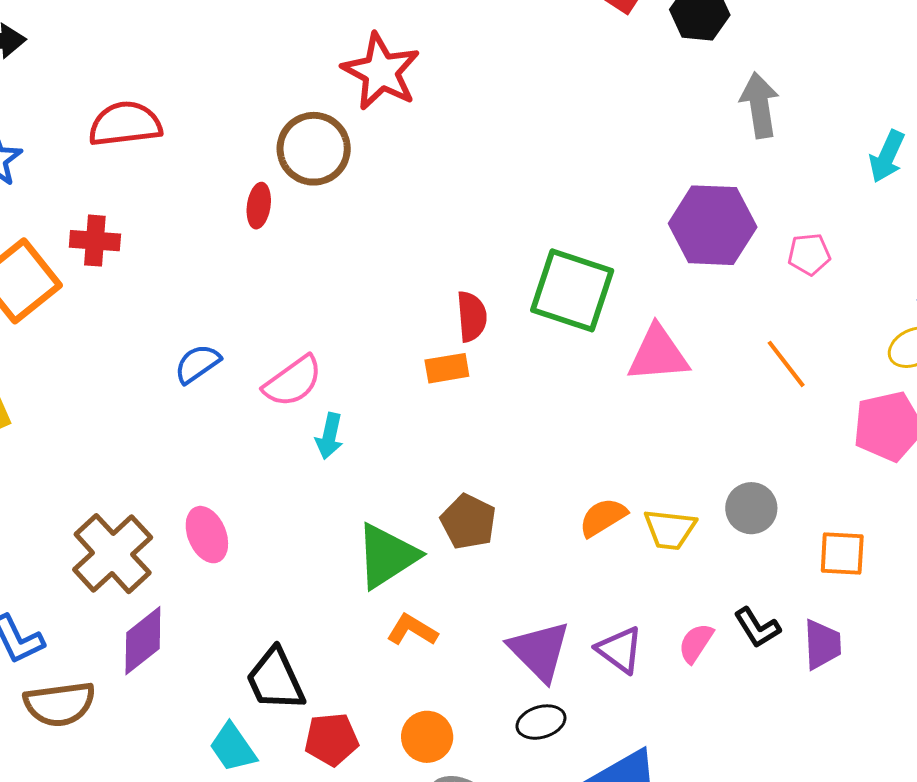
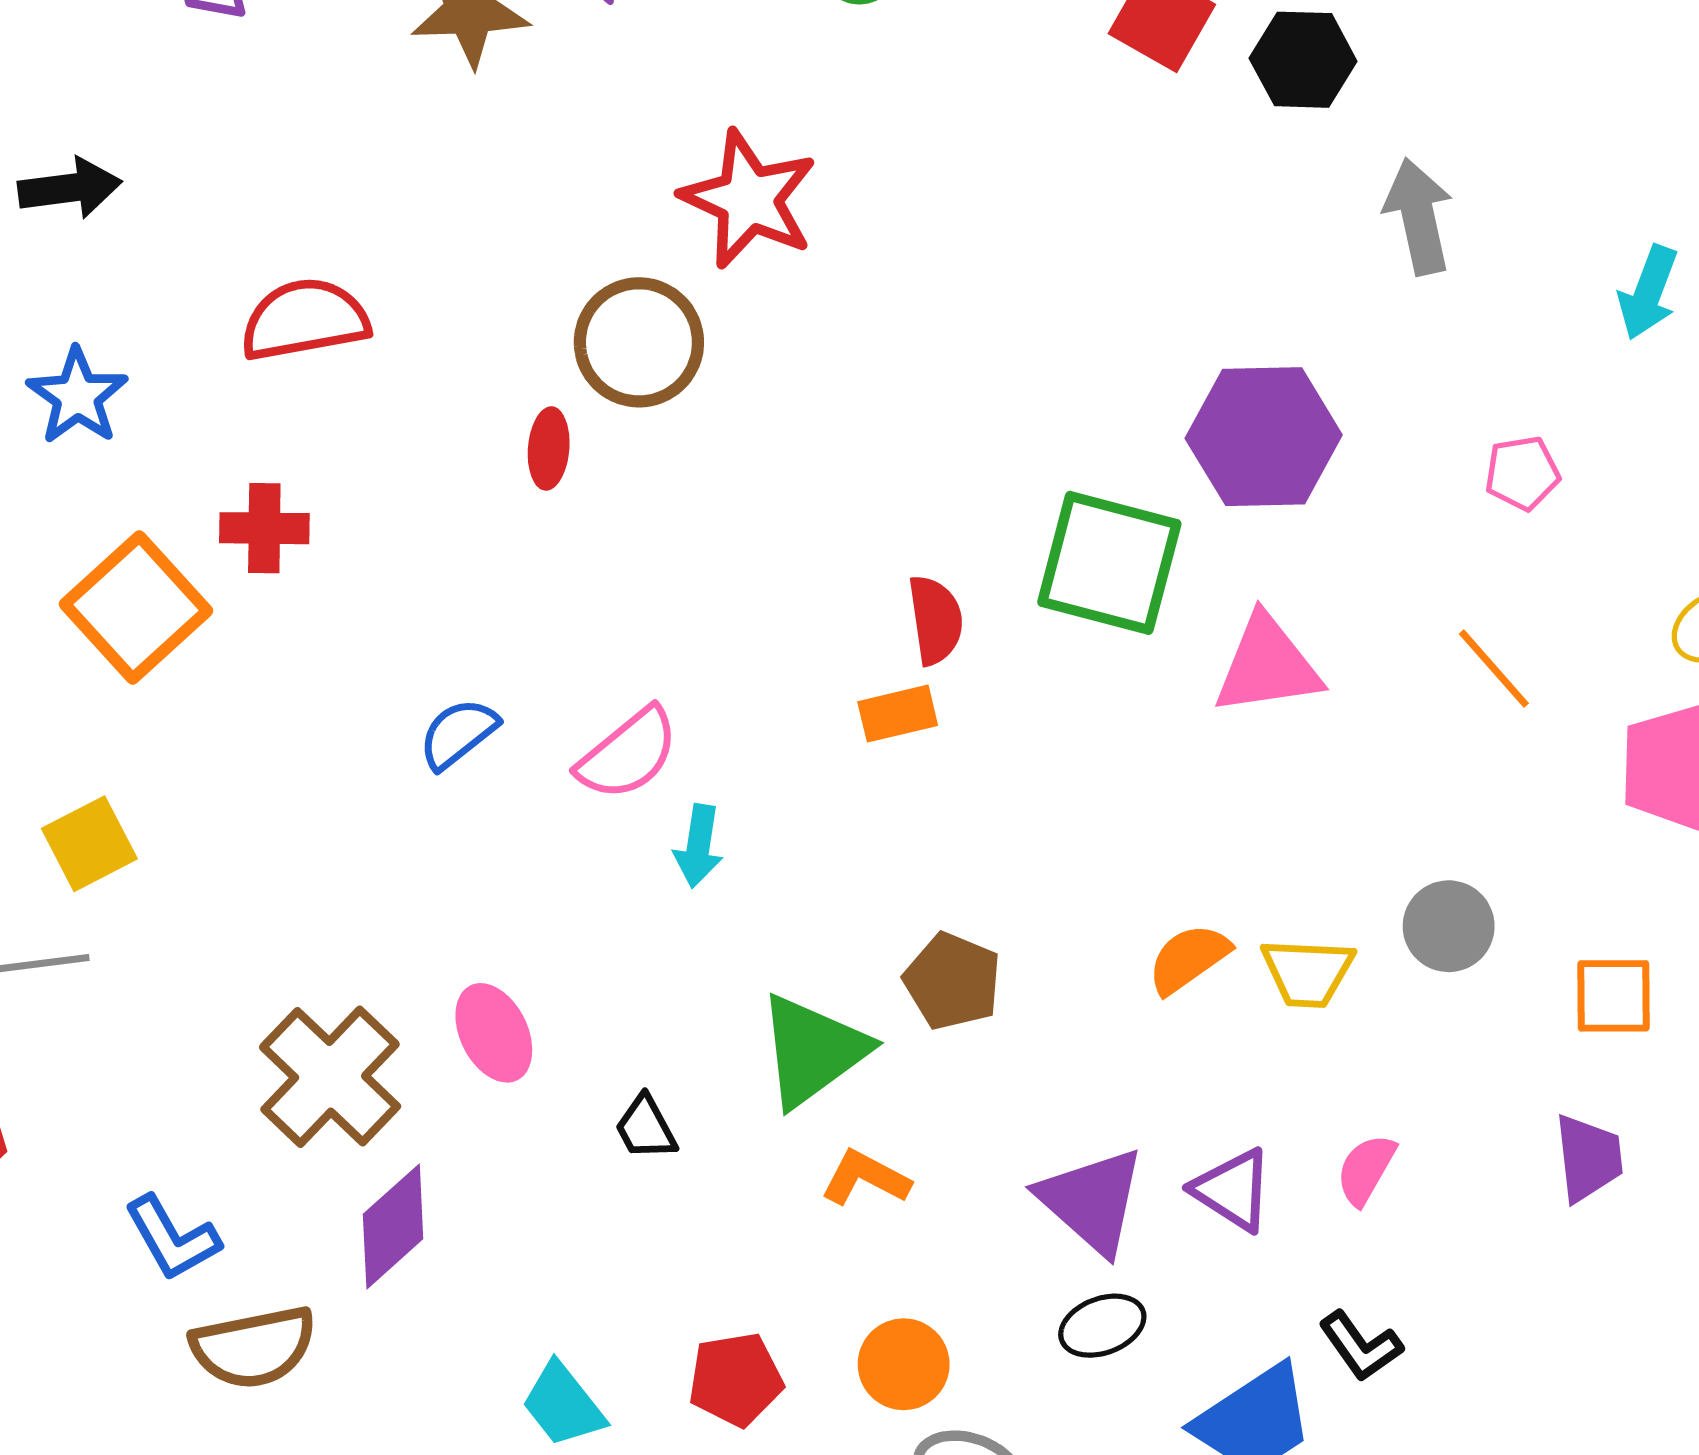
purple hexagon: (713, 225) -> (1264, 437), moved
black L-shape: (757, 628) -> (1361, 1346), moved
black trapezoid: (275, 680) -> (646, 1128), moved, size x0.6

